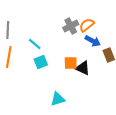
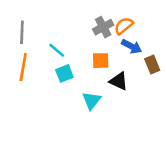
orange square: (71, 63) -> (101, 61), moved
cyan triangle: (58, 99) -> (92, 101), moved, turned -35

